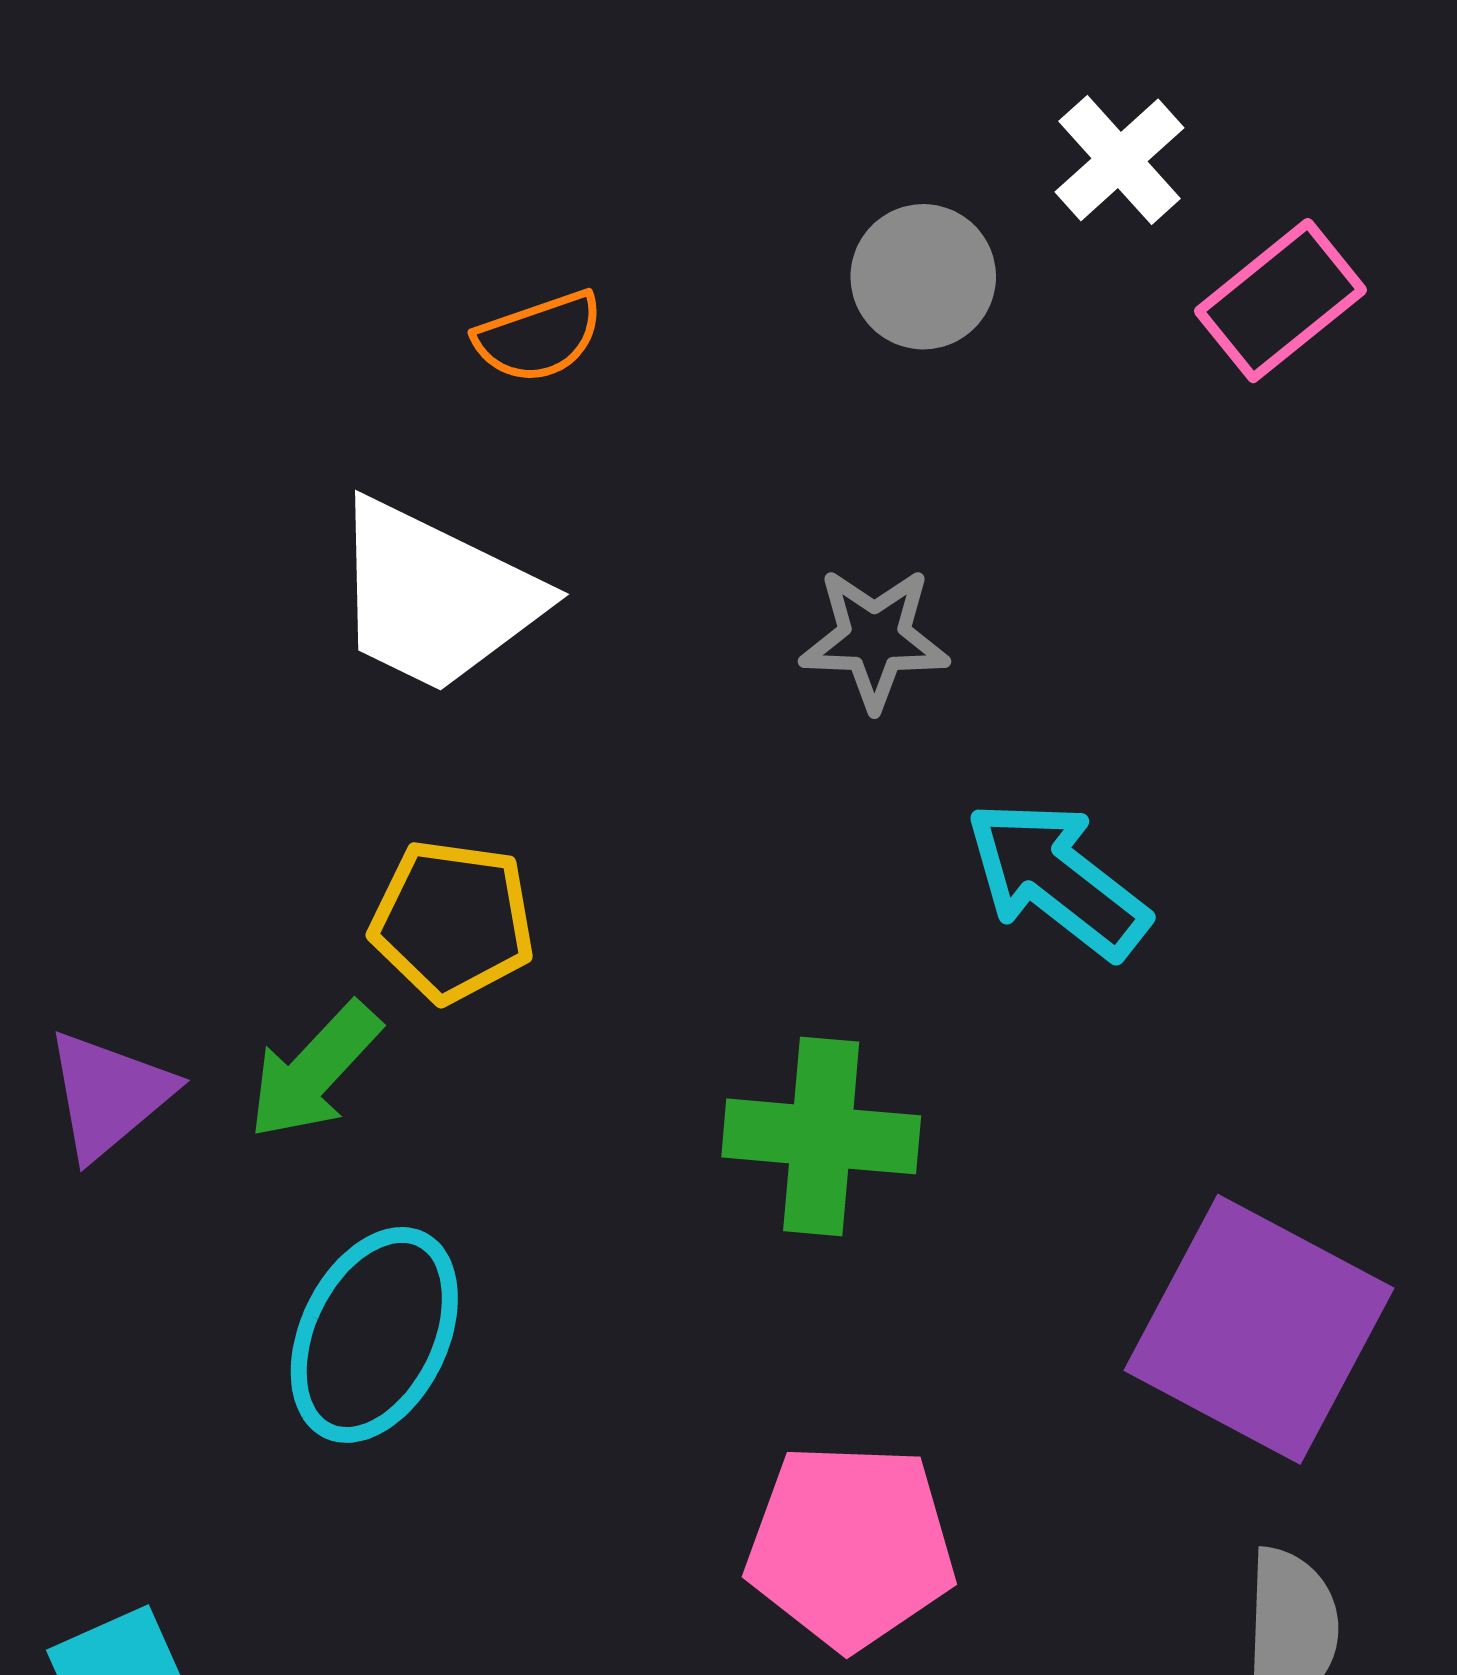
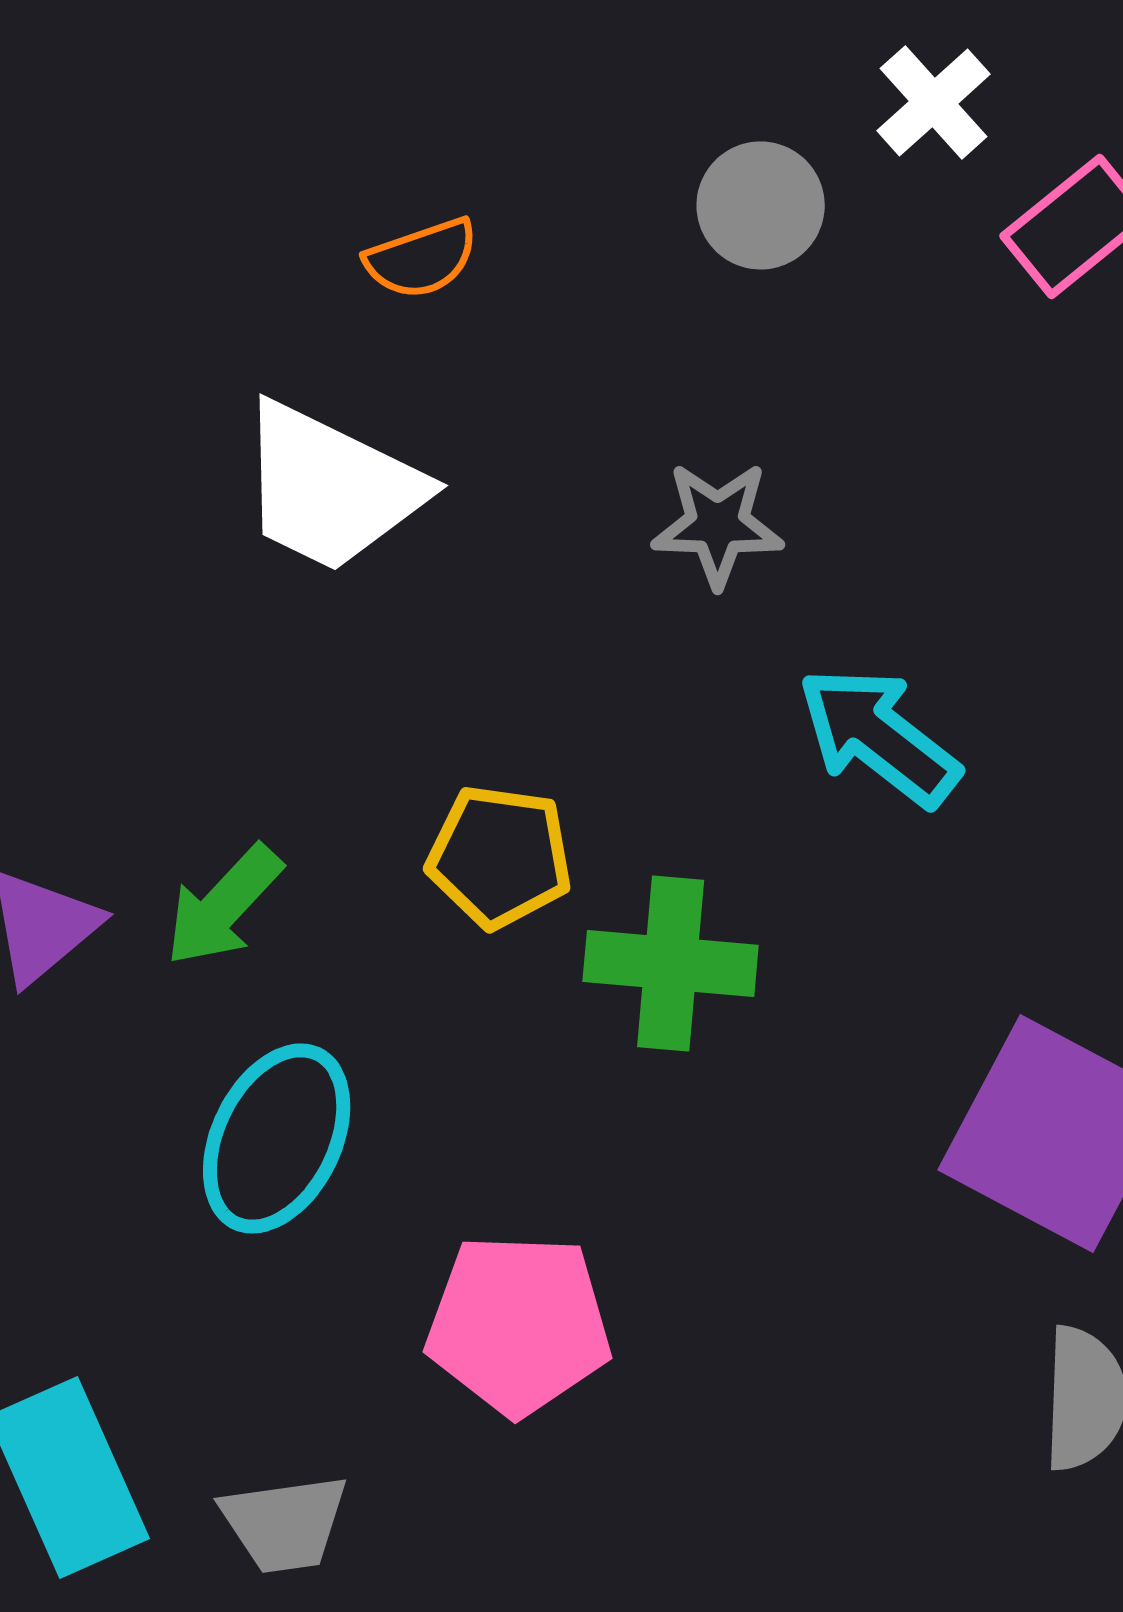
yellow pentagon: (453, 921) -> (500, 856), moved
pink pentagon: (851, 1546) -> (519, 1324), moved

